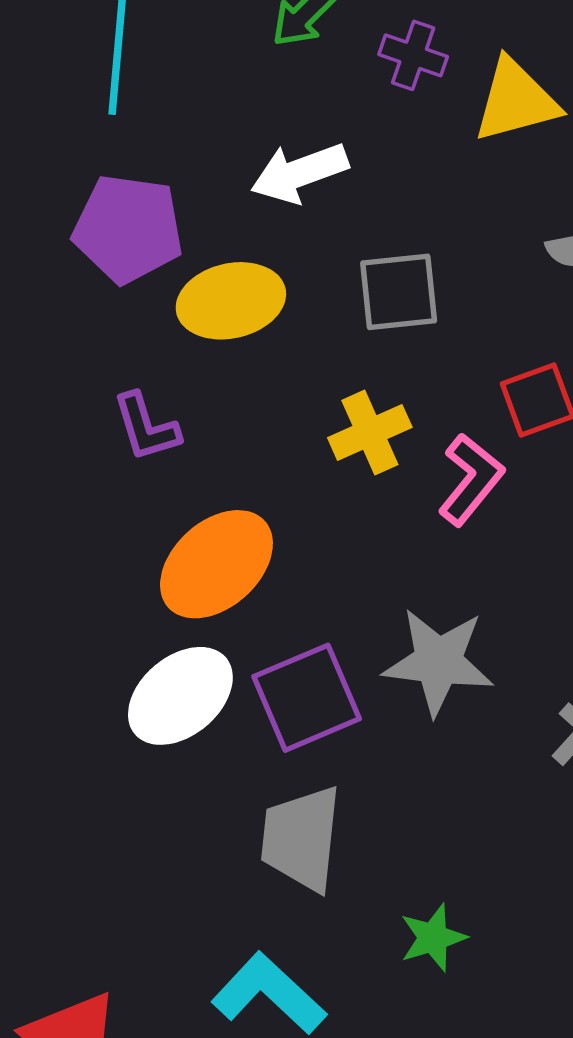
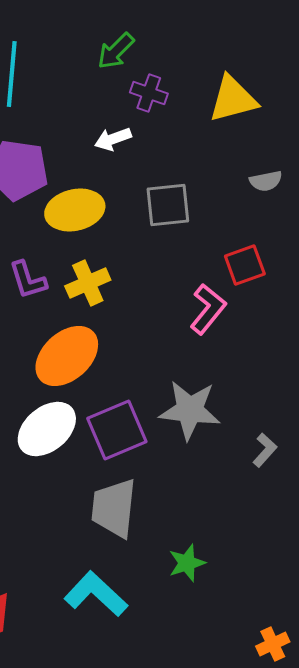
purple cross: (413, 55) -> (149, 93), moved
white arrow: (299, 173) -> (113, 139), size x0.7
yellow cross: (370, 433) -> (88, 283), moved

